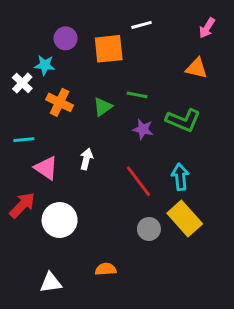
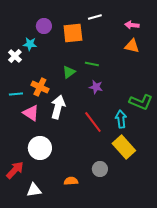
pink arrow: (207, 28) -> (132, 25), moved, turned 64
orange cross: (60, 102) -> (40, 87), moved
green L-shape: (183, 120) -> (141, 102), moved
white arrow: (86, 159) -> (58, 107), size x1.6
red arrow: (22, 205) -> (15, 170), moved
gray circle: (149, 229) -> (100, 169), moved

